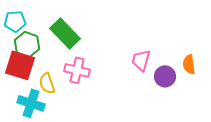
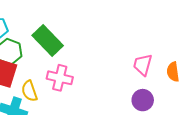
pink trapezoid: (141, 60) -> (143, 65), moved
purple circle: (165, 76) -> (143, 100), moved

